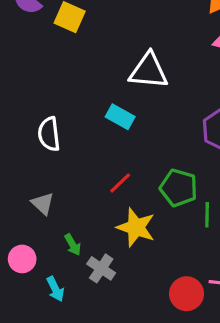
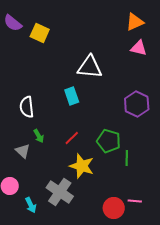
cyan rectangle: (120, 117) -> (72, 96), turned 42
green arrow: (73, 245) -> (39, 136), moved
gray cross: (101, 268) -> (60, 192), size x1.5

